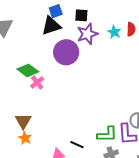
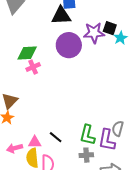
black square: (81, 15) -> (110, 28), moved
green diamond: (28, 70) -> (27, 53), turned -55
green L-shape: (107, 134) -> (87, 135), turned 90

